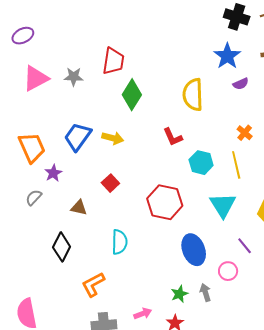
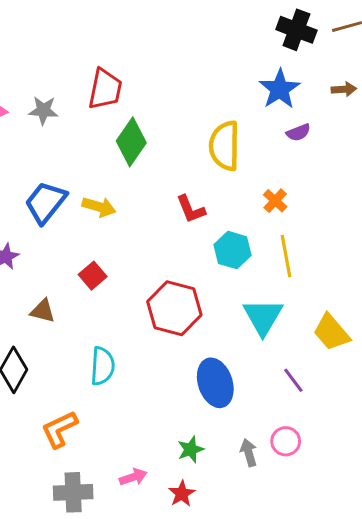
orange cross: (245, 133) -> (275, 201), moved
pink circle: (228, 271) -> (286, 441), moved
gray arrow: (205, 292) -> (249, 453), moved

